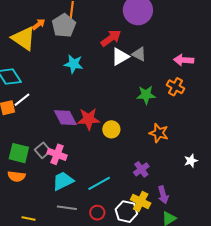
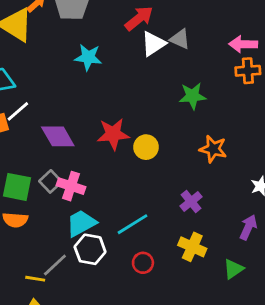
orange cross: (175, 87) -> (248, 71), moved, turned -30
purple diamond: (65, 118) -> (58, 136), moved
purple arrow: (163, 195) -> (248, 227), moved, turned -138
gray line: (67, 208) -> (55, 265), moved, turned -48
white hexagon: (126, 212) -> (90, 249), moved
red circle: (97, 213) -> (143, 263), moved

